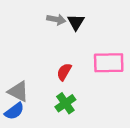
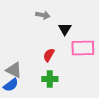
black triangle: (76, 22) -> (65, 29), moved
green cross: (65, 103) -> (50, 79), turned 35

